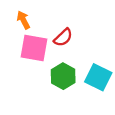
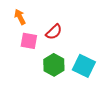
pink square: (34, 48) -> (29, 41), size x0.7

